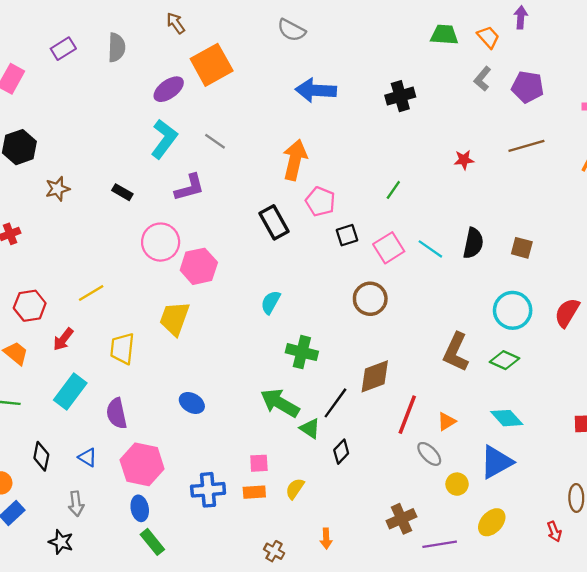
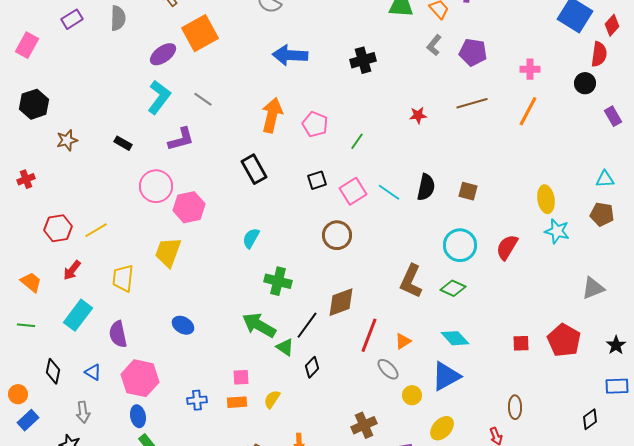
pink pentagon: (320, 201) -> (315, 124), moved
red hexagon: (30, 306) -> (58, 228), moved
blue cross: (208, 490) -> (197, 400), size x0.7

